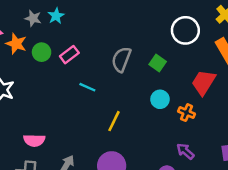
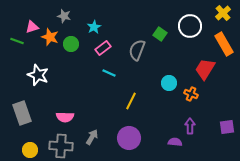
cyan star: (56, 16) -> (94, 27), moved
pink rectangle: (69, 55) -> (103, 48), moved
green square: (158, 63) -> (160, 34), moved
purple arrow: (185, 151) -> (190, 126), turned 49

